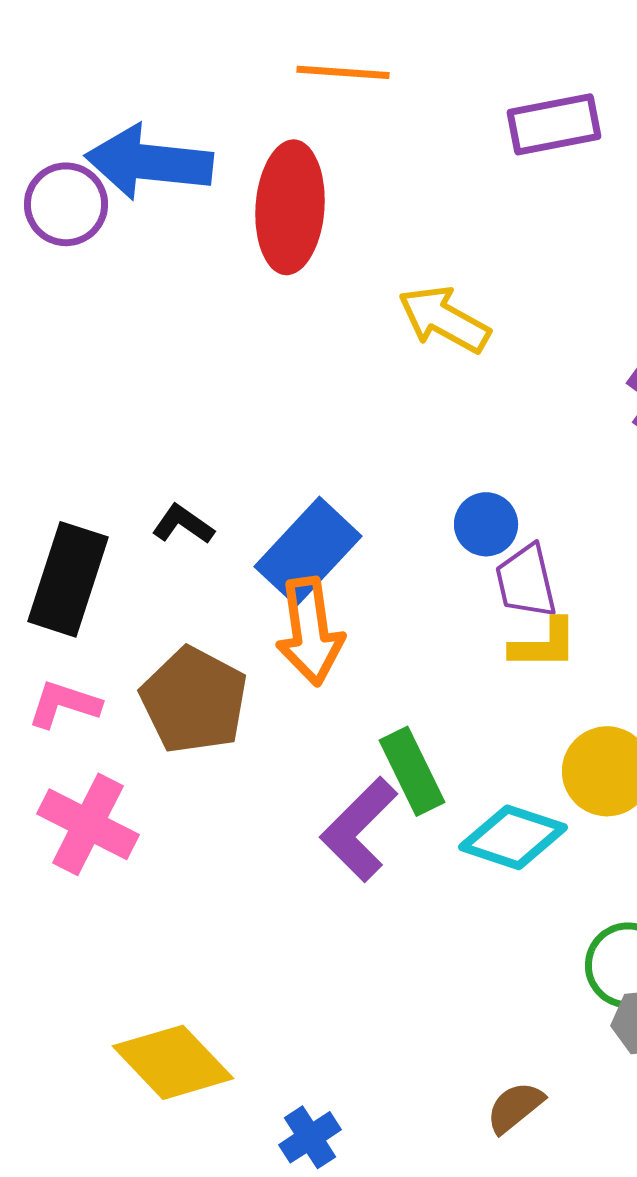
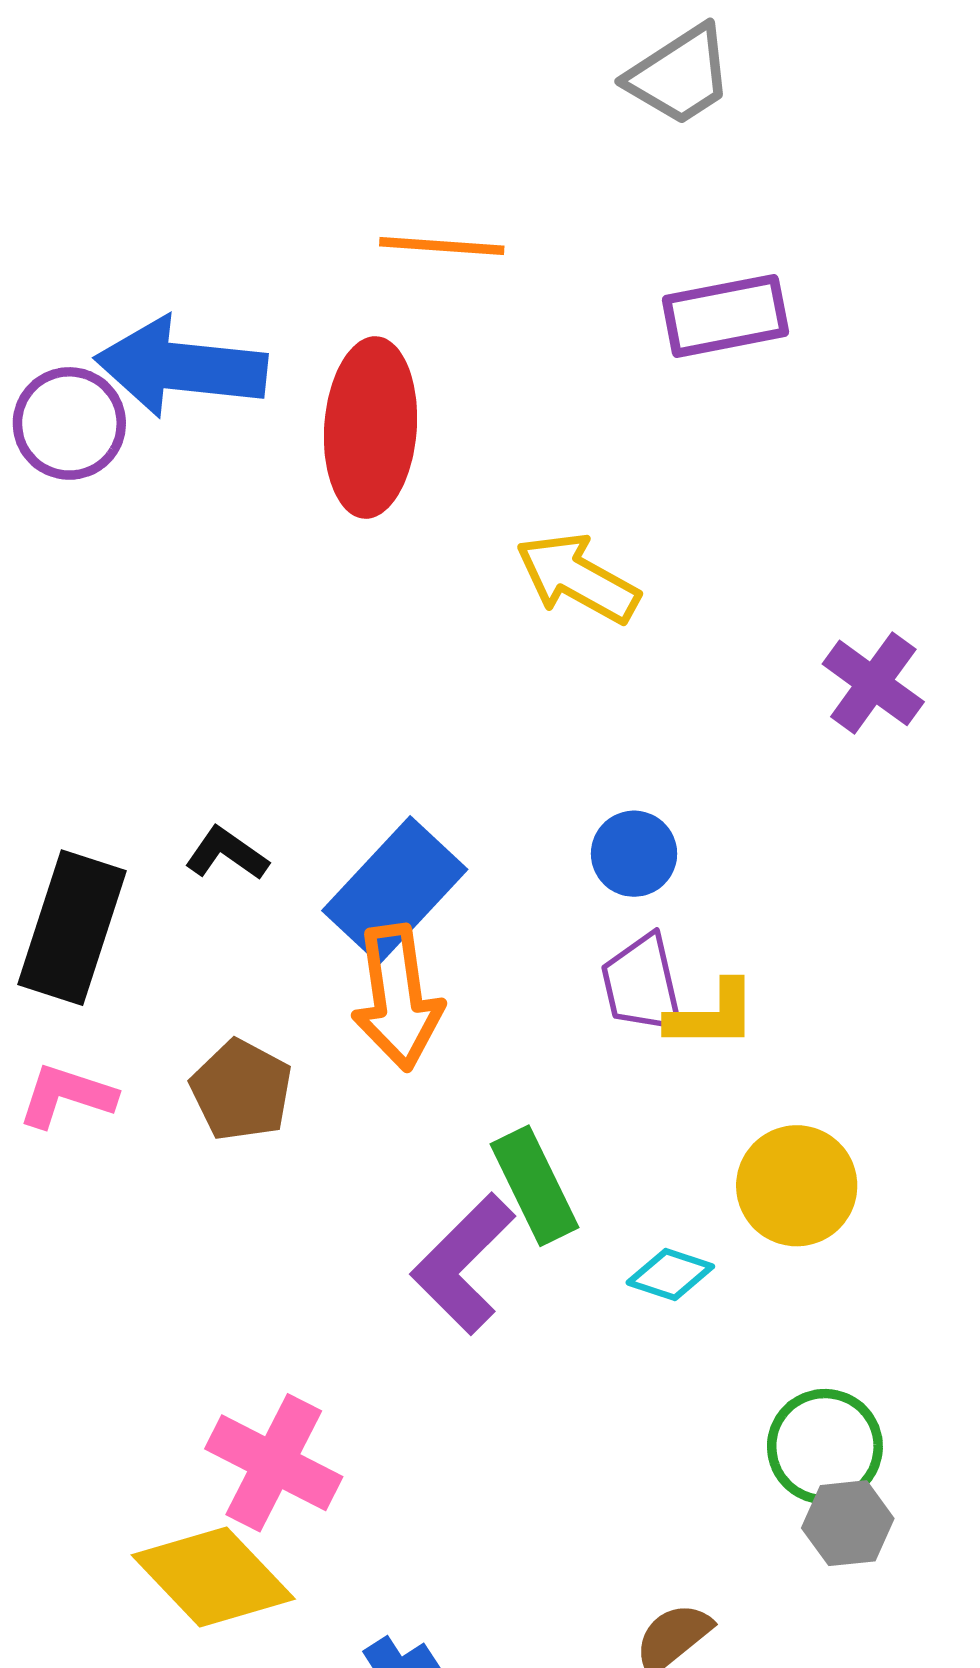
purple trapezoid: (526, 581) -> (642, 984), moved
brown pentagon: (194, 700) -> (241, 1090), size x0.7
pink cross: (88, 824) -> (274, 1463), moved
cyan diamond: (513, 837) -> (670, 1274), size x0.6

